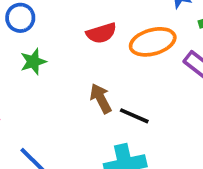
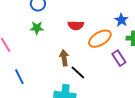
orange ellipse: (153, 42) -> (100, 39), turned -35

